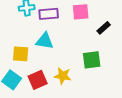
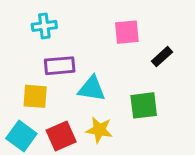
purple rectangle: (49, 14) -> (60, 66), moved
cyan triangle: (45, 41) -> (92, 89), moved

